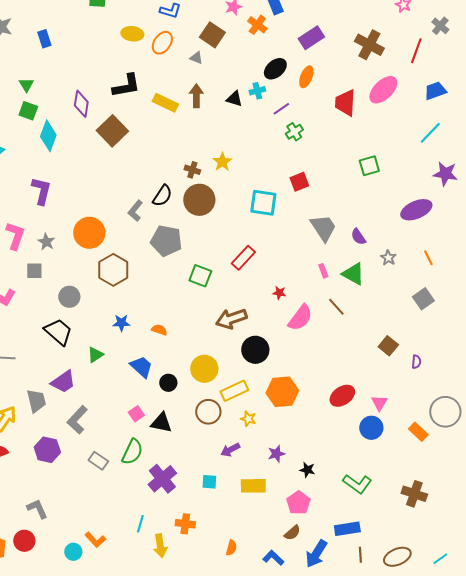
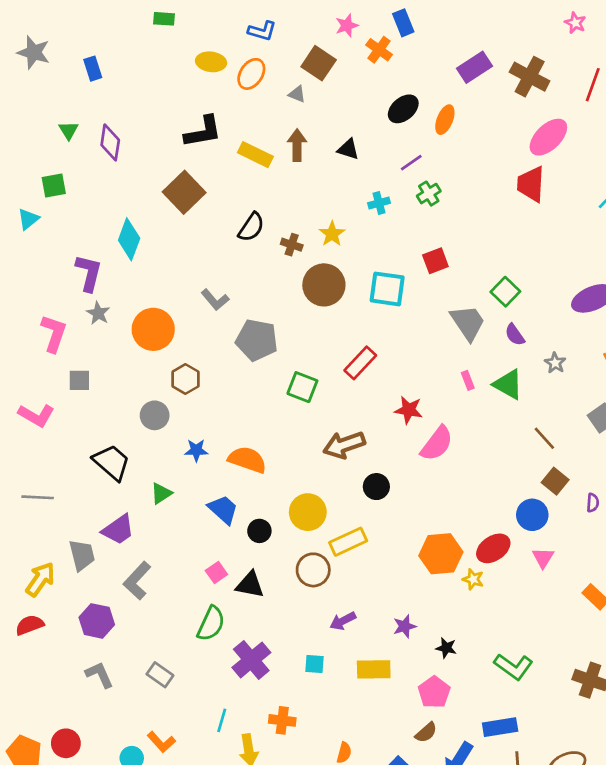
purple rectangle: (311, 38) -> (474, 67), moved
cyan cross: (257, 91) -> (379, 203), moved
red trapezoid: (345, 103) -> (531, 184), moved
purple diamond: (81, 104) -> (110, 142), moved
green square: (28, 111) -> (54, 185), moved, turned -30
cyan diamond: (48, 136) -> (129, 239), moved
green square: (369, 166) -> (505, 292), moved, turned -30
black semicircle: (162, 196) -> (251, 227), moved
brown circle: (199, 200) -> (324, 285), moved
gray L-shape: (135, 211) -> (215, 300), turned -80
gray star: (46, 242) -> (98, 313), moved
brown hexagon: (113, 270) -> (185, 379), size x0.7
red star: (279, 293) -> (409, 410), size x1.5
gray circle: (69, 297) -> (155, 415), moved
brown line: (336, 307) -> (544, 438), moved
orange semicircle: (159, 330) -> (247, 460), size x1.8
black circle: (255, 350) -> (376, 487), size x0.7
orange hexagon: (282, 392) -> (441, 554), moved
yellow star: (248, 419) -> (473, 579), moved
blue circle: (371, 428) -> (532, 515), moved
gray rectangle: (98, 461) -> (160, 675), moved
gray L-shape: (37, 509) -> (99, 675), moved

